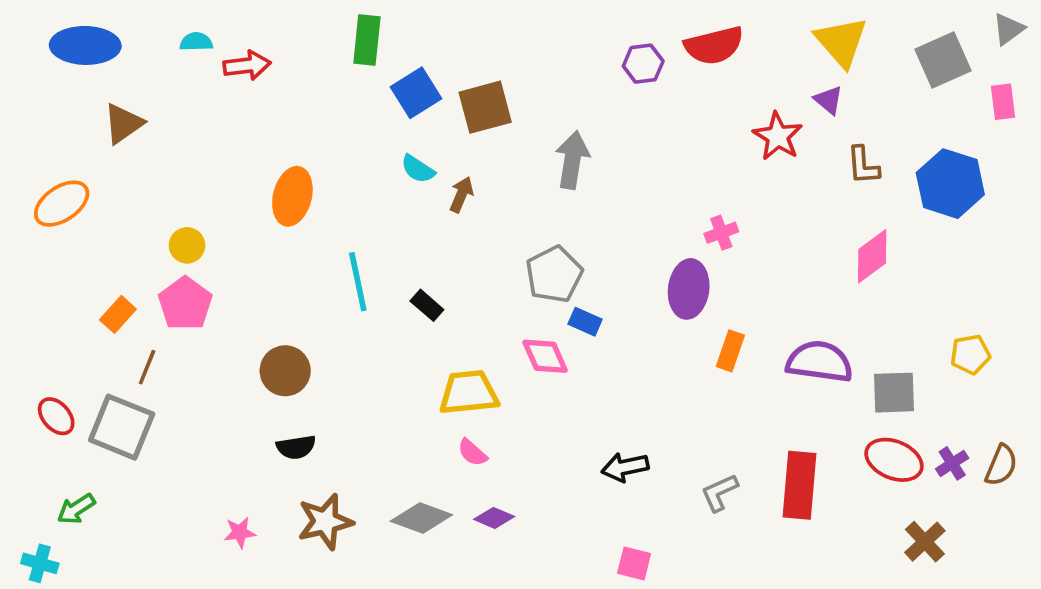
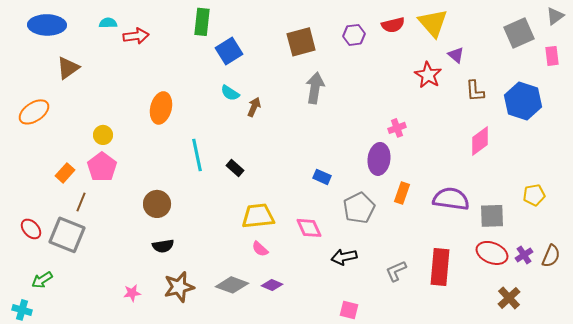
yellow triangle: (841, 42) -> (433, 23), moved
red semicircle: (714, 45) -> (393, 25), size x0.7
brown square: (485, 107) -> (301, 42), moved
gray pentagon: (554, 274) -> (359, 208), moved
pink diamond: (545, 356) -> (309, 228), moved

